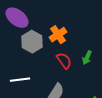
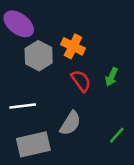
orange cross: (58, 35) -> (73, 46), turned -30

